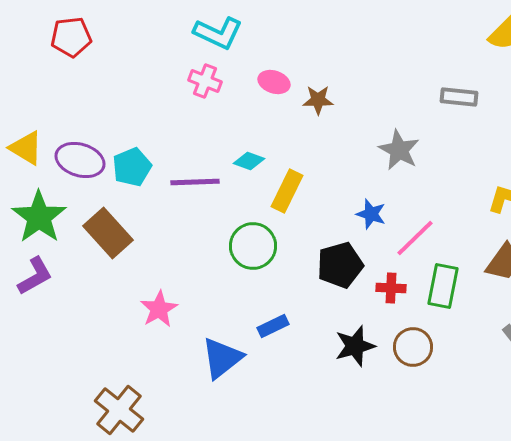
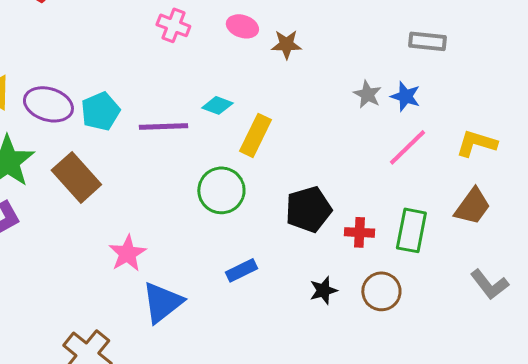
gray star: (399, 150) -> (367, 94), size x0.7
blue star: (371, 214) -> (405, 96), moved
pink line: (415, 238) -> (407, 147), moved
black star: (355, 346) -> (323, 290), size x0.7
blue triangle: (222, 358) -> (162, 302), moved

